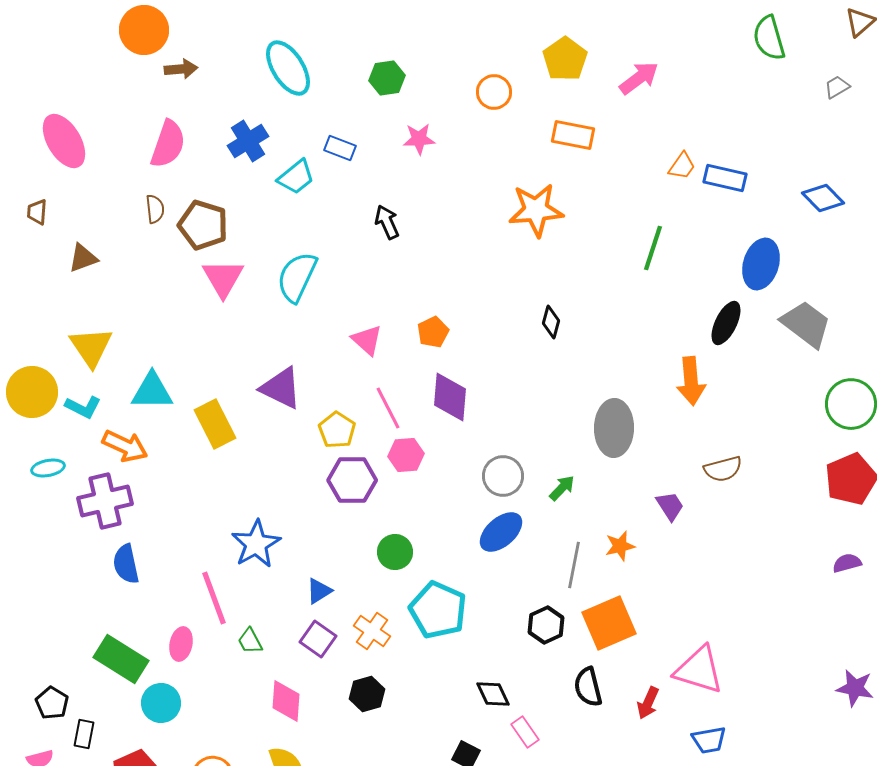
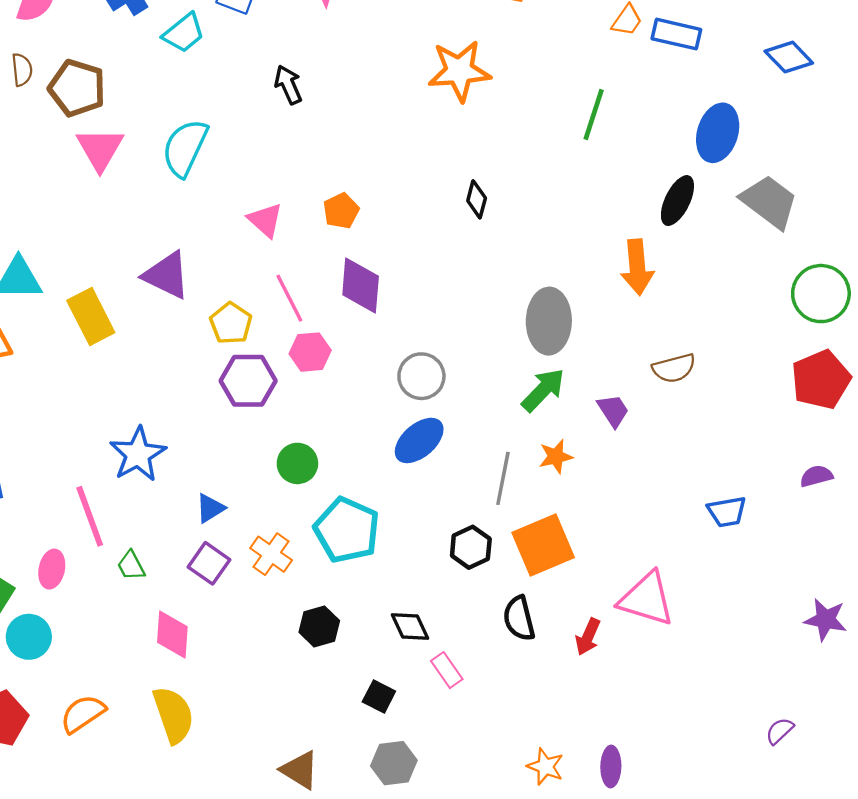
green arrow: (562, 488) -> (543, 390), moved, size x1.5
black hexagon: (367, 694) -> (319, 626), moved
blue trapezoid: (709, 740) -> (727, 512), moved

